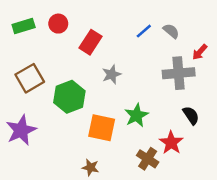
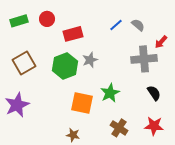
red rectangle: (91, 42) -> (73, 34), turned 42
green hexagon: (69, 97) -> (65, 66), moved
red star: (171, 143) -> (154, 126), moved, turned -30

